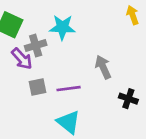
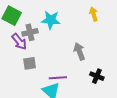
yellow arrow: (133, 15) -> (94, 14), moved
purple line: (69, 89) -> (58, 78), moved

